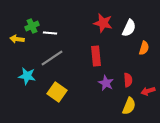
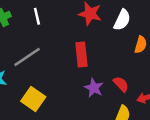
white line: (50, 33) -> (37, 16), moved, turned 72
red semicircle: (128, 80) -> (121, 84), turned -40

